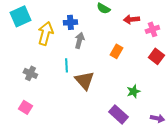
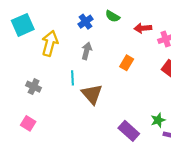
blue cross: (70, 22) -> (86, 22), moved, turned -32
green star: (133, 91) -> (158, 120), moved

